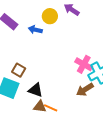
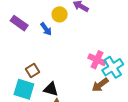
blue arrow: (35, 30) -> (46, 29), turned -136
brown square: (19, 70) -> (33, 71), turned 32

